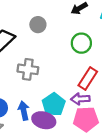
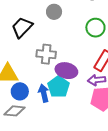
cyan pentagon: (54, 105) -> (59, 87), moved
purple ellipse: (44, 120) -> (66, 71), moved

